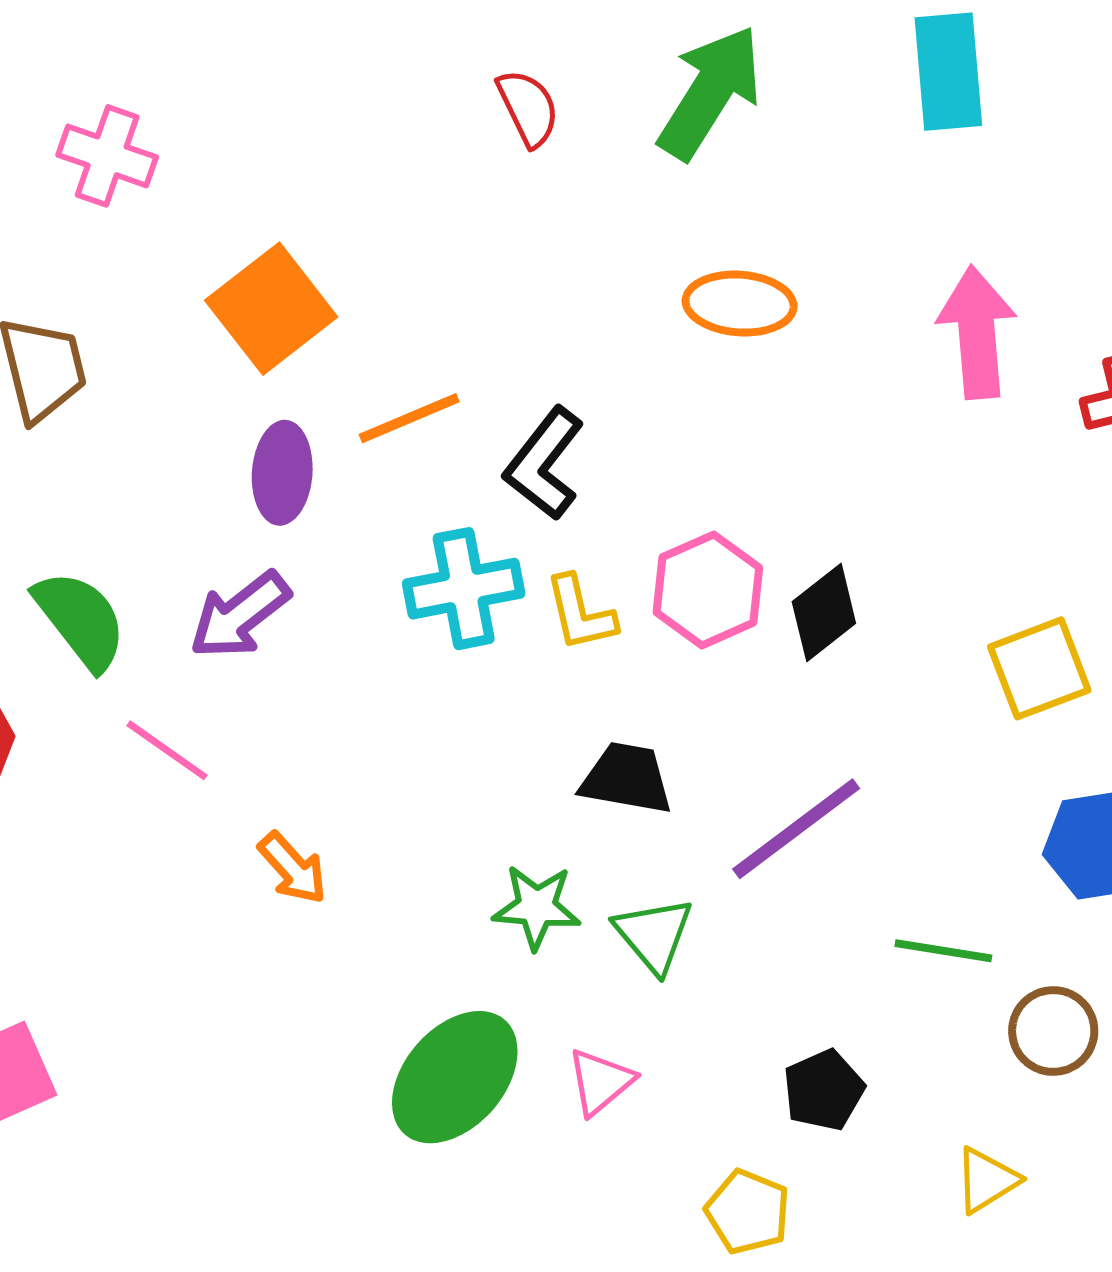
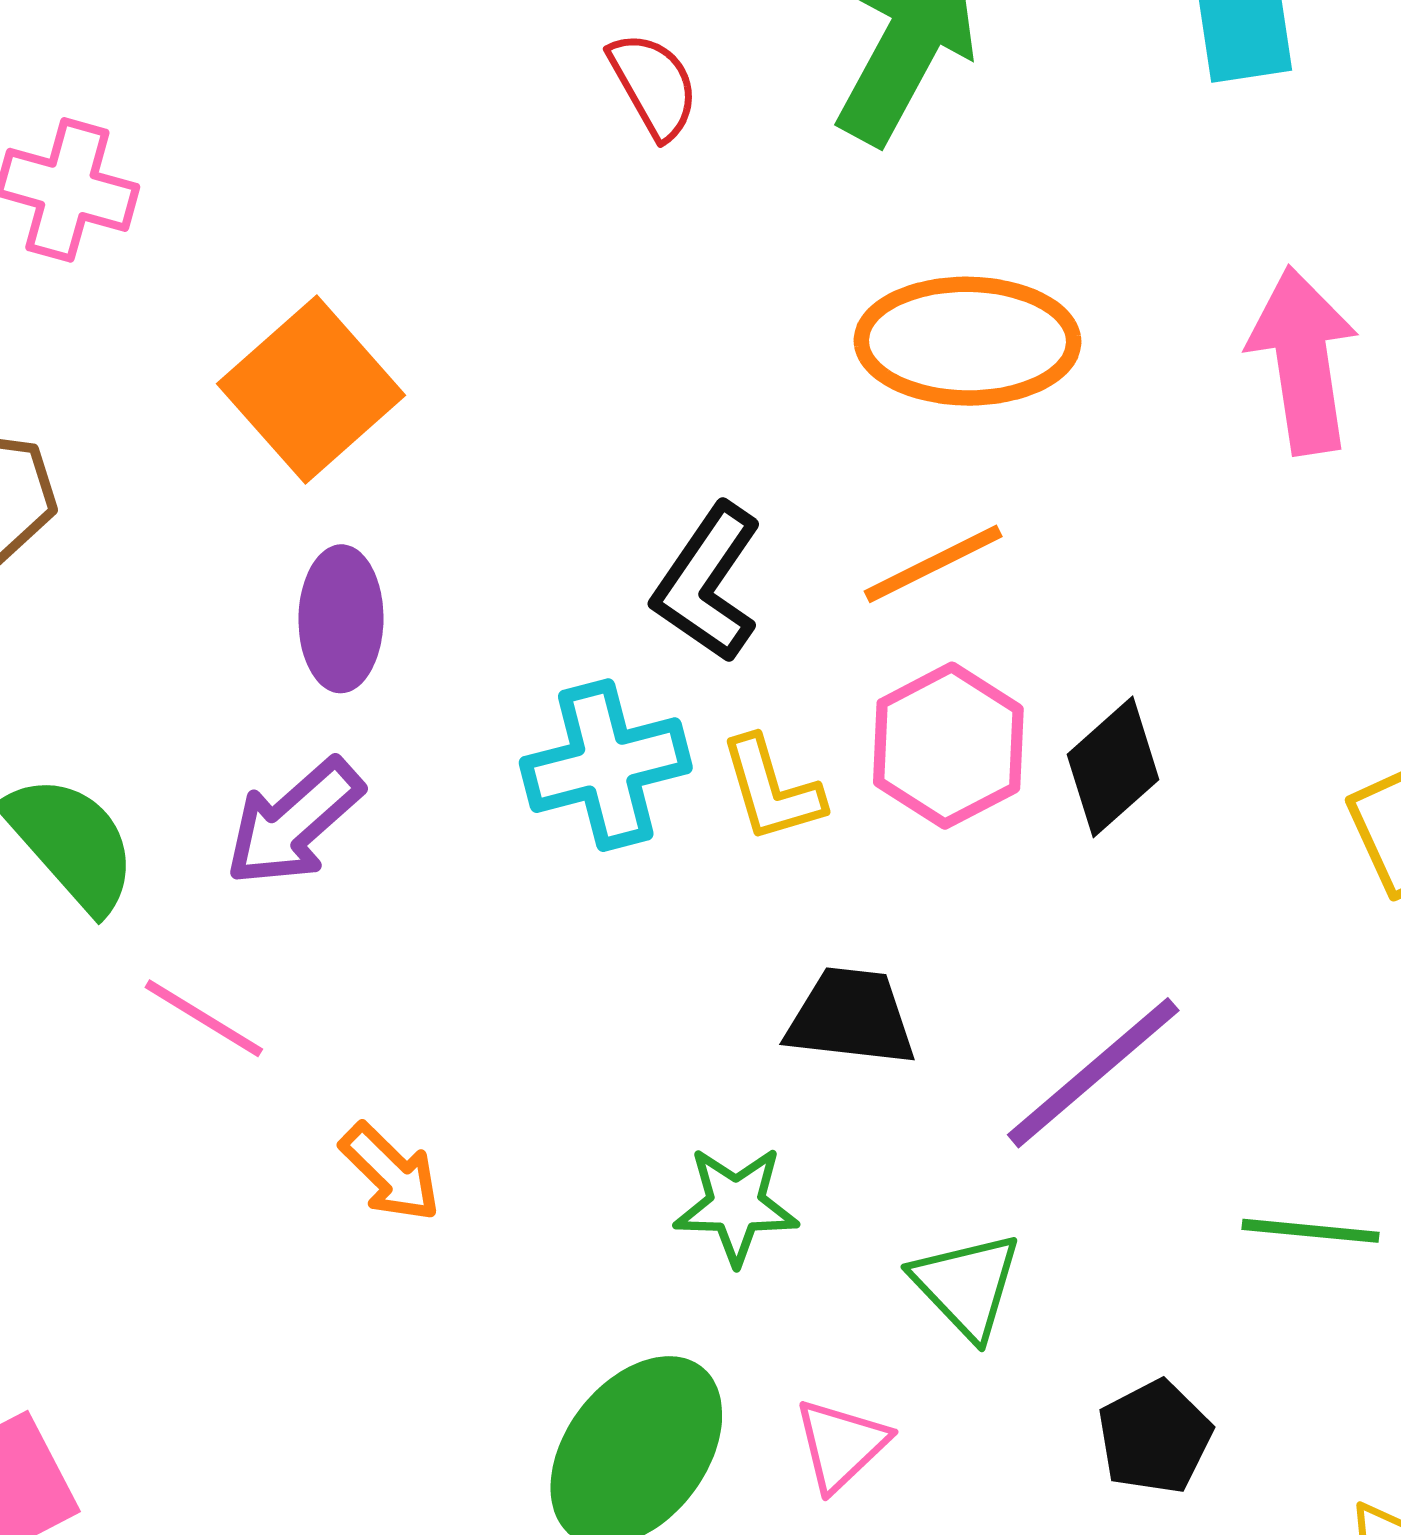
orange ellipse: (740, 304) -> (968, 341), size x1.4
orange line: (409, 418) -> (933, 564), moved
green triangle: (654, 935) -> (966, 1285), moved

